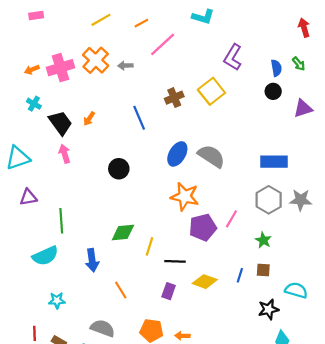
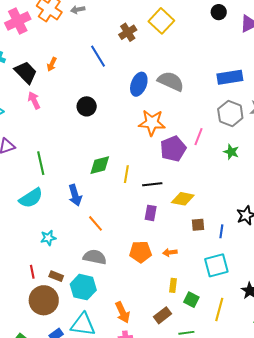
brown square: (263, 270) -> (198, 225), moved
blue line: (240, 275) -> (221, 231), moved
orange line: (121, 290) -> (96, 223), moved

